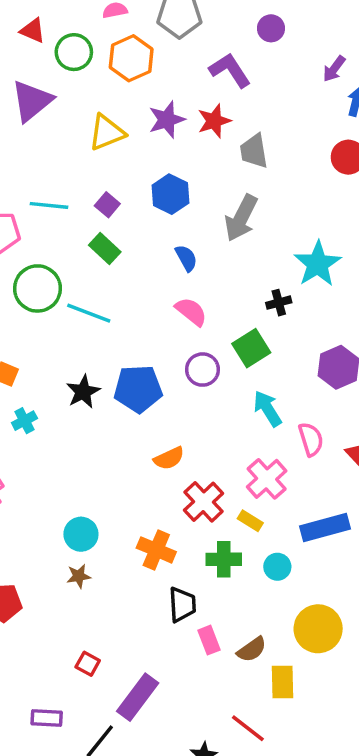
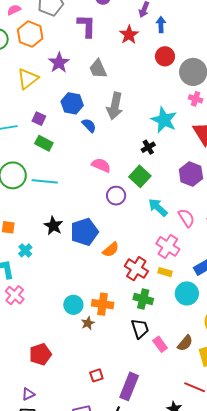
purple L-shape: (230, 70) -> (87, 26), turned 50
red star: (214, 121) -> (129, 35), moved
gray trapezoid: (254, 151) -> (98, 69), moved
blue semicircle: (186, 258) -> (89, 125), moved
blue pentagon: (138, 389) -> (84, 232), moved
orange cross: (156, 550) -> (103, 304), moved
green cross: (224, 559) -> (143, 299), moved, turned 30
cyan circle: (277, 567) -> (187, 293), size x1.5
brown star: (79, 576) -> (88, 323), moved
red square: (88, 664) -> (96, 375), turned -32

